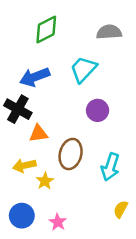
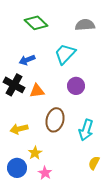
green diamond: (46, 30) -> (36, 23), turned 70
blue arrow: (35, 77) -> (27, 60), size x0.7
orange triangle: (38, 133) -> (37, 91), moved
yellow star: (45, 181) -> (35, 153), moved

